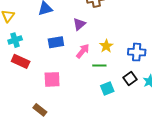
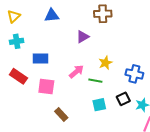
blue rectangle: (56, 42) -> (40, 58), moved
pink arrow: (83, 51) -> (76, 72), moved
red rectangle: (21, 61) -> (18, 76), moved
brown rectangle: (40, 110) -> (61, 115), moved

